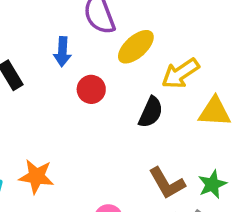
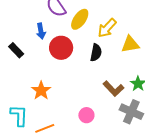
red circle: (91, 89) -> (61, 48), size x1.5
orange star: (36, 176) -> (41, 91), moved, turned -30

